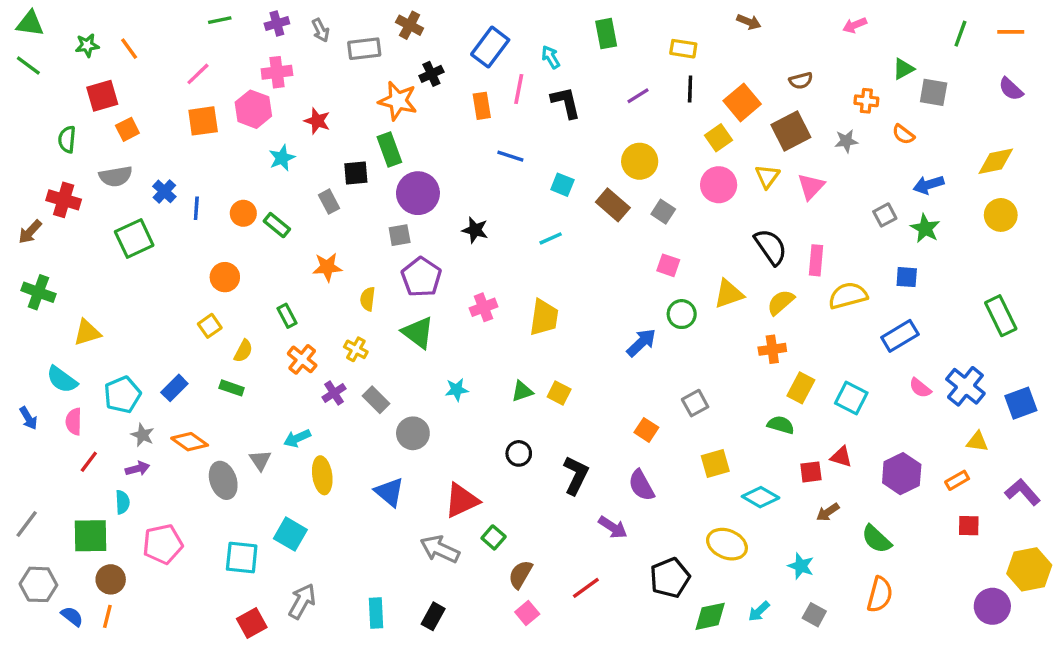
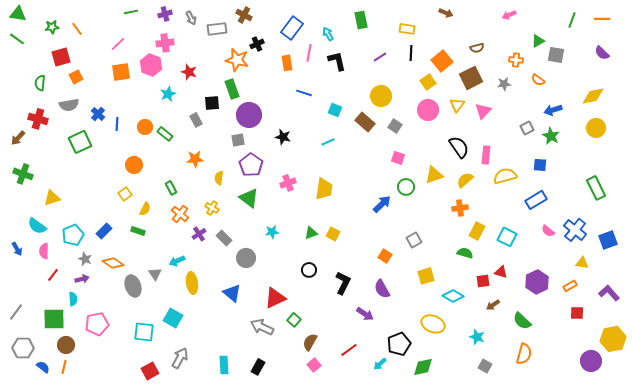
cyan arrow: (759, 611) -> (380, 364), moved

